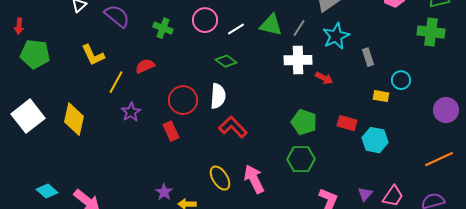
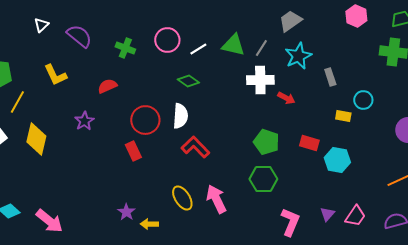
yellow line: (116, 82) -> (17, 102), moved
purple star: (131, 112) -> (84, 121), moved

